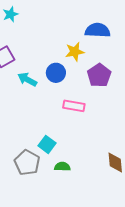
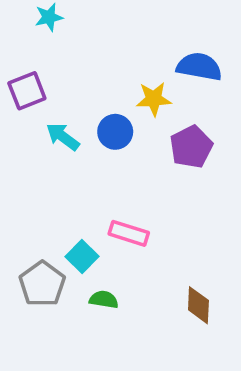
pink rectangle: (74, 106) -> (129, 233), moved

